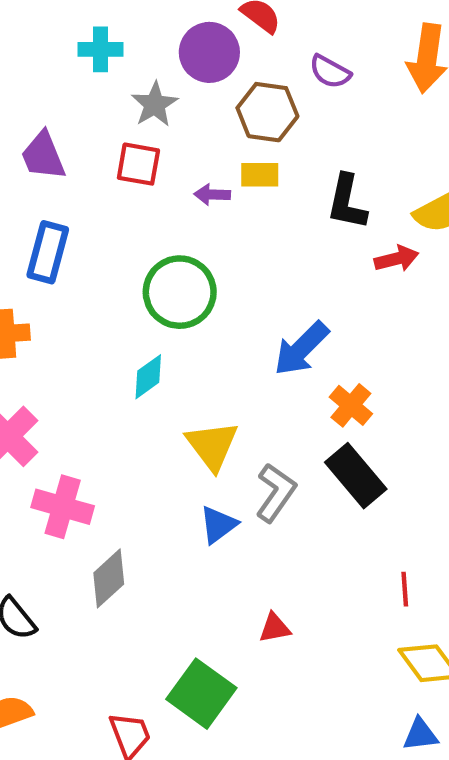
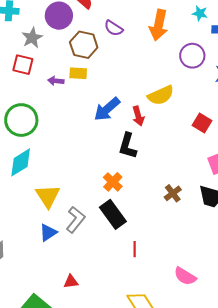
black L-shape: (347, 202) -> (128, 146), moved
red arrow: (397, 259) -> (138, 116), turned 84
green circle: (180, 292) -> (21, 120), moved
blue arrow: (301, 349) -> (107, 109), moved
cyan diamond: (148, 377) -> (21, 162), size x1.4
red line: (405, 589) -> (135, 249), moved

